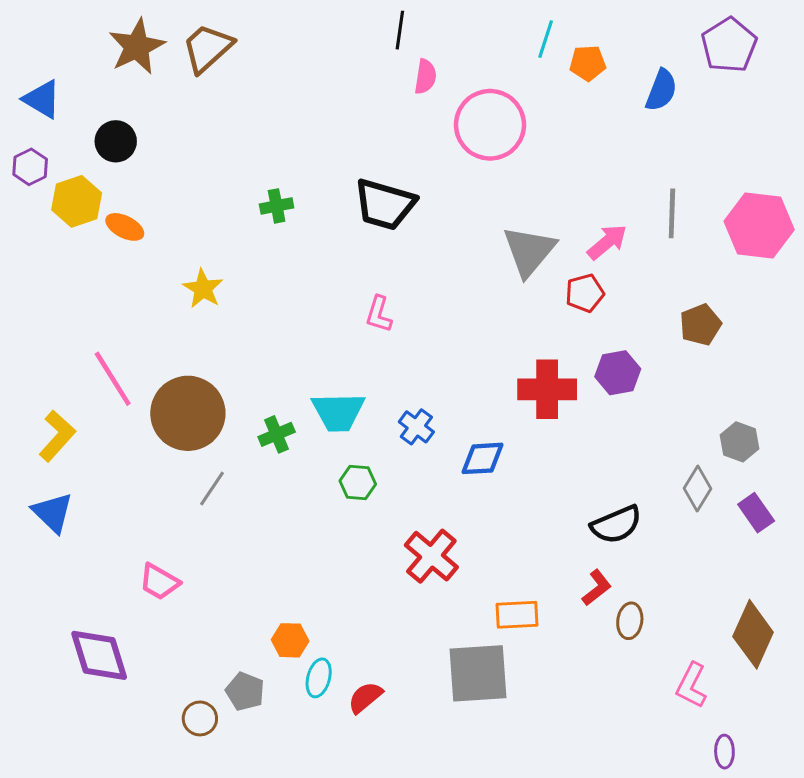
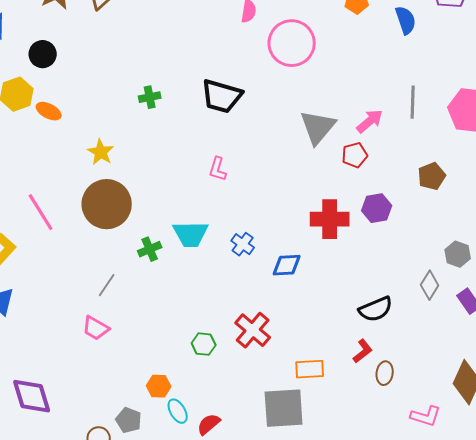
blue semicircle: (661, 90) -> (406, 20), turned -40
brown circle: (188, 413) -> (107, 204), moved
green hexagon: (358, 482) -> (204, 344), moved
pink trapezoid: (159, 582) -> (96, 328), moved
cyan ellipse: (319, 678) -> (178, 411), turned -45
pink L-shape: (691, 685) -> (426, 416), turned -100

